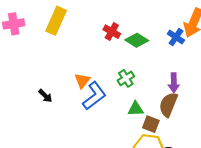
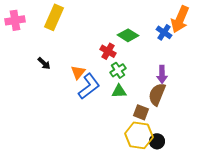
red cross: (112, 32) -> (108, 51), moved
black arrow: (45, 96) -> (44, 63), moved
green triangle: (136, 109) -> (119, 91), moved

